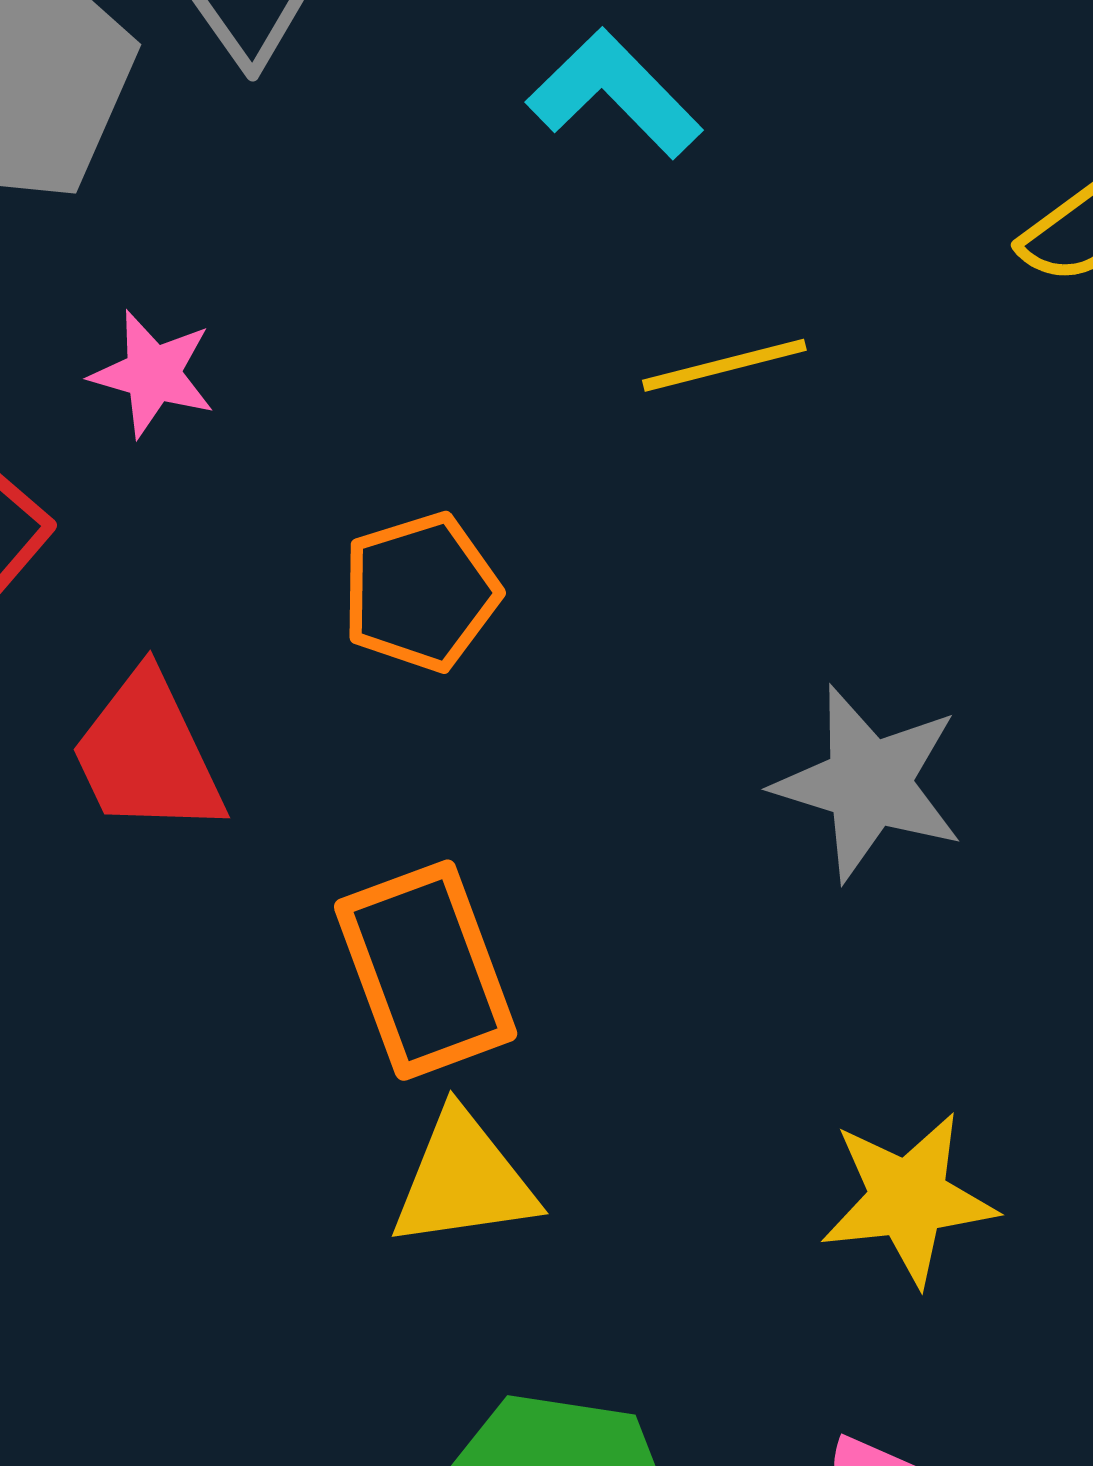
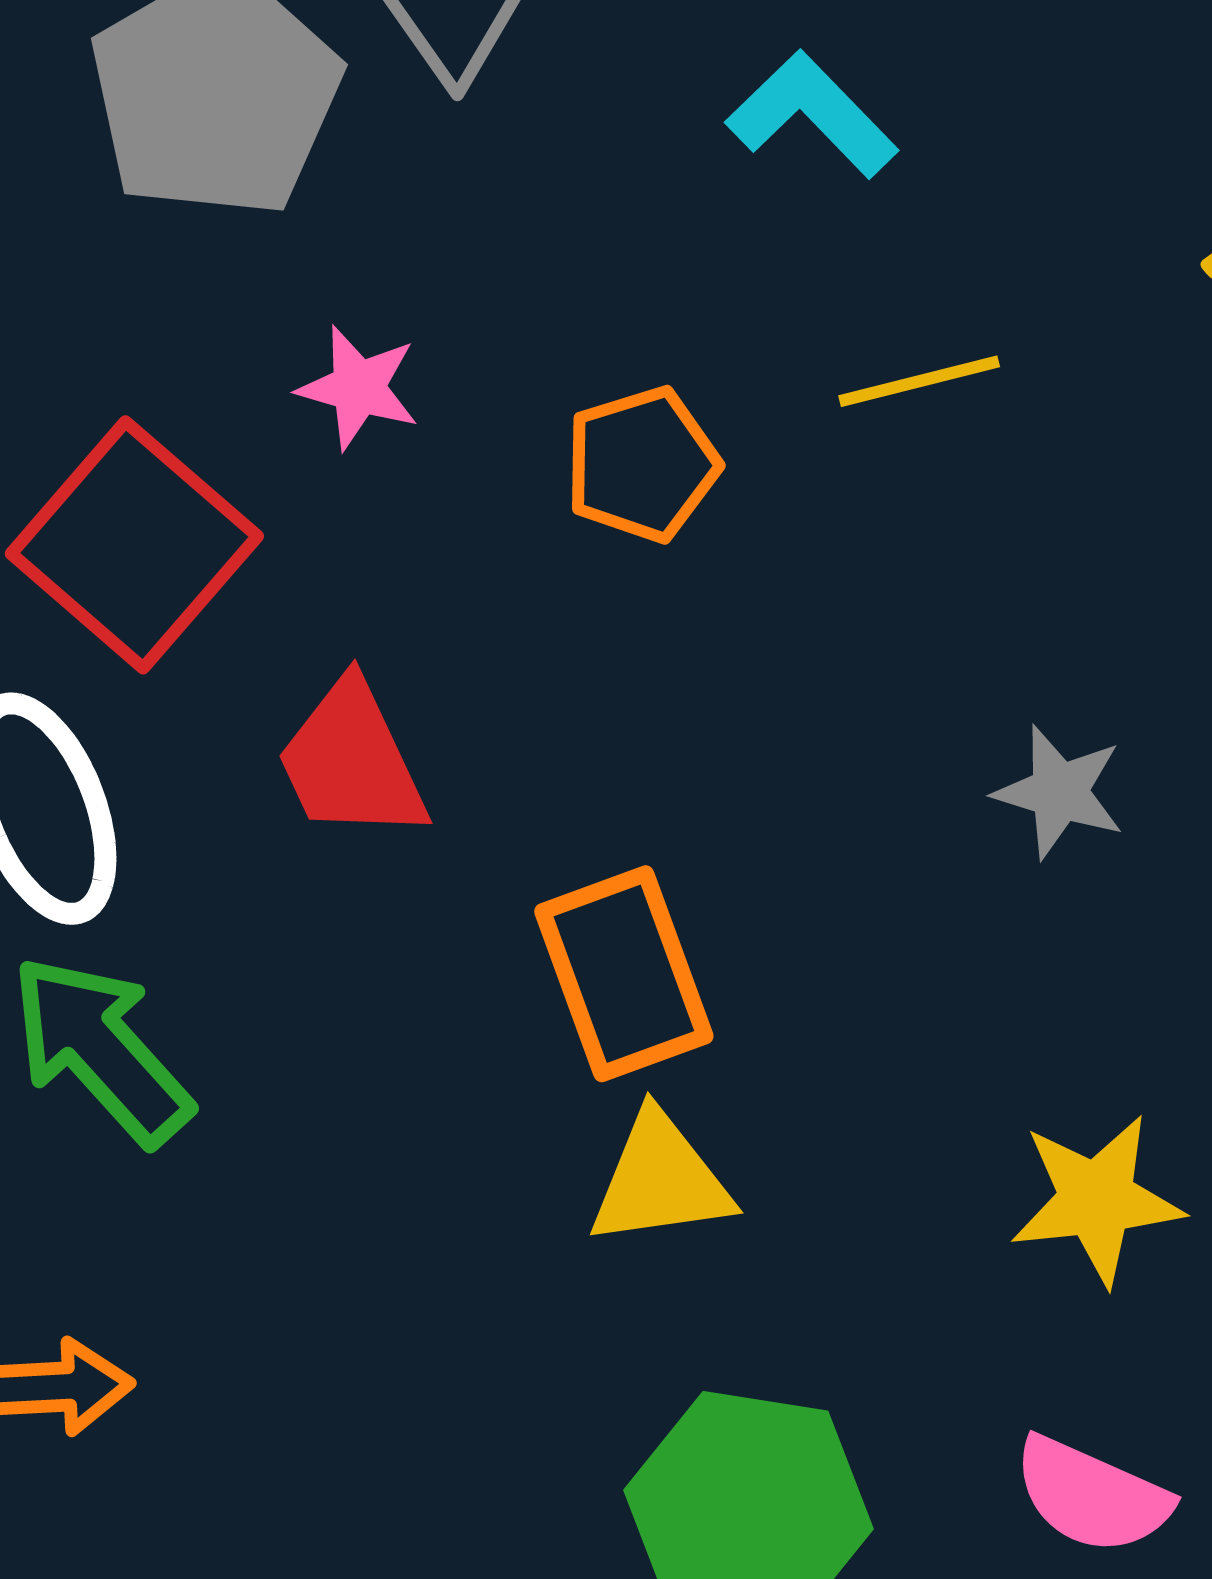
orange pentagon: (421, 592) -> (642, 464), moved
gray star: (869, 783) -> (1059, 792), size x0.7

